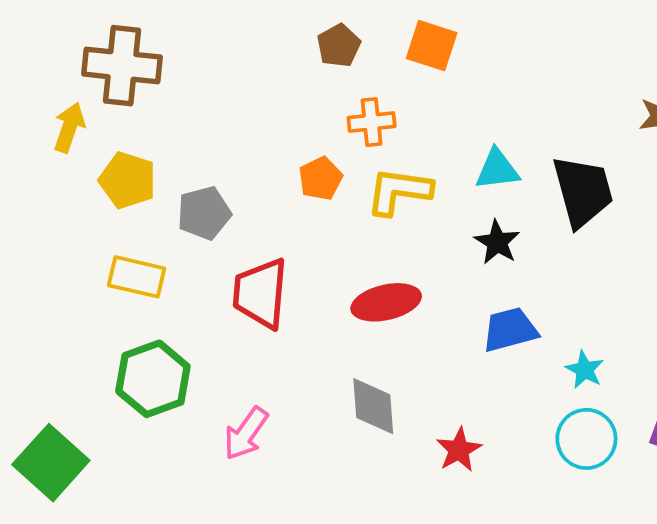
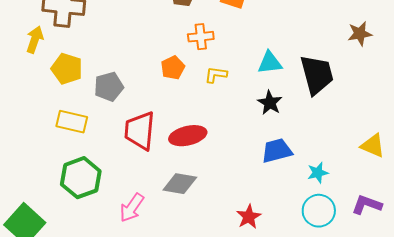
yellow L-shape: (399, 191) -> (216, 75), size x0.6
red ellipse: (386, 302) -> (188, 136), moved
cyan star: (585, 370) -> (318, 173), turned 30
gray diamond: (373, 406) -> (180, 184), moved, turned -76

